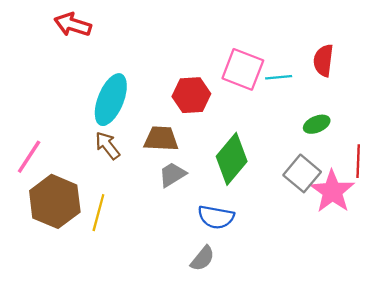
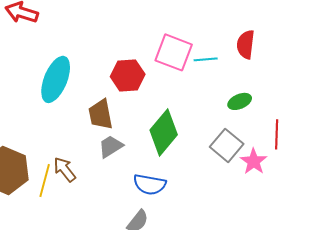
brown trapezoid: (161, 139) -> (101, 114), turned -104
brown arrow: (107, 145) -> (65, 169), moved
pink star: (332, 191) -> (254, 161), size x0.7

